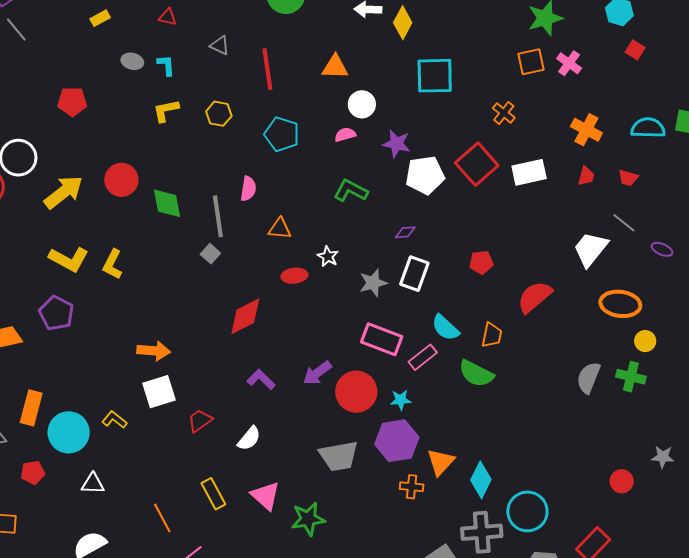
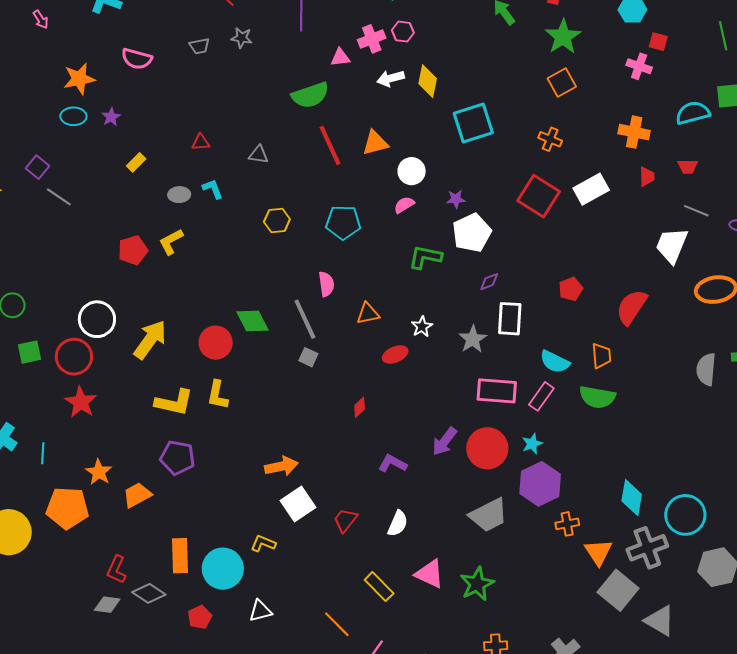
pink cross: (569, 63) -> (639, 66), moved
red line: (267, 69) -> (330, 145), moved
yellow L-shape: (166, 111) -> (171, 242), moved
purple star: (397, 144) -> (456, 199), size x0.7
white pentagon: (425, 175) -> (472, 233), moved
red circle: (121, 180) -> (216, 343), moved
white star: (328, 256) -> (422, 327), turned 30
red diamond: (245, 316) -> (360, 407), size x0.5
orange triangle: (441, 462) -> (598, 552), moved

